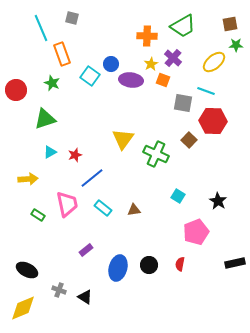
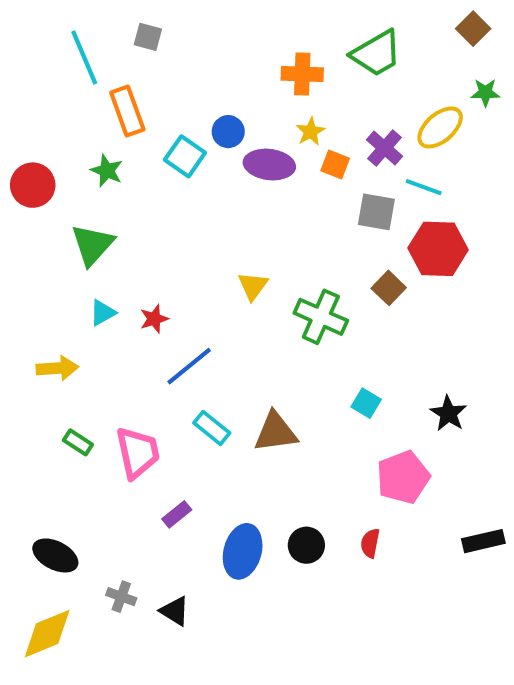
brown square: (230, 24) -> (473, 29), moved, turned -35
purple cross: (173, 58) -> (385, 148), moved
green triangle: (45, 119) -> (92, 245), turned -30
yellow triangle: (123, 139) -> (253, 286), size x0.7
pink trapezoid: (67, 204) -> (138, 453), moved
brown triangle: (134, 210) -> (276, 432), size x1.6

